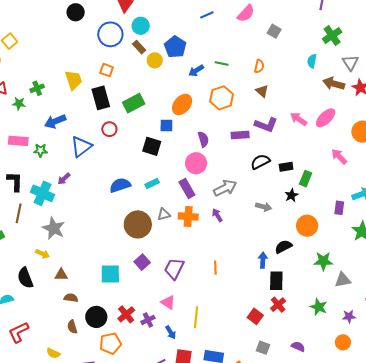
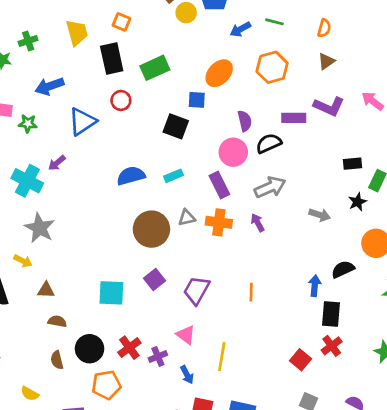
brown triangle: (262, 91) -> (326, 61), turned 40
black semicircle: (260, 162) -> (269, 143), moved

